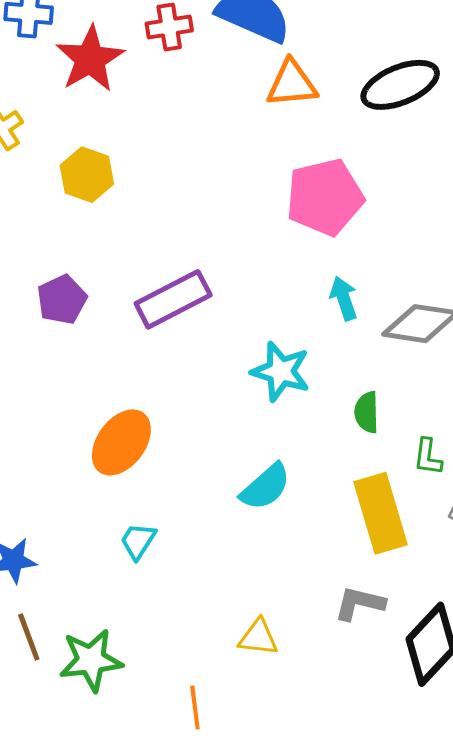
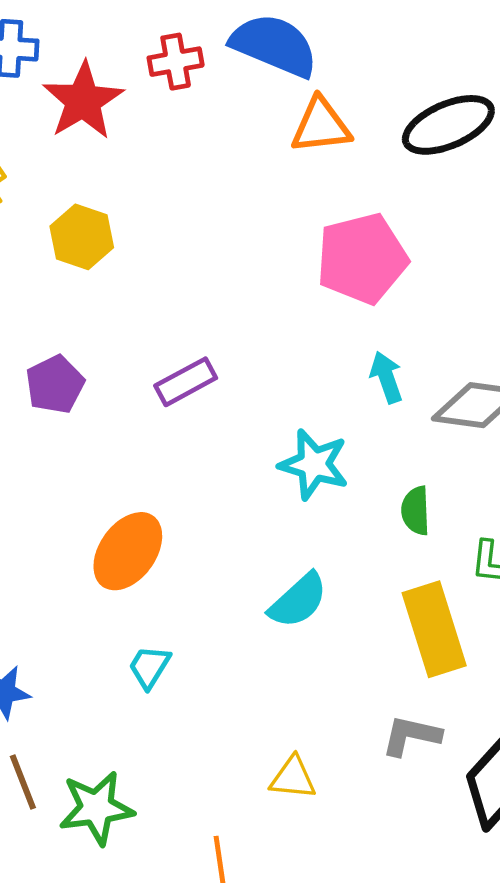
purple rectangle: (173, 299) -> (186, 382), size x0.7

